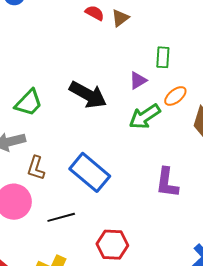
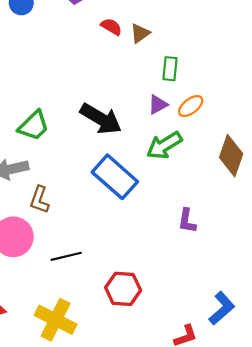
green rectangle: (163, 57) -> (170, 69), moved
orange ellipse: (175, 96) -> (191, 106), moved
blue rectangle: (90, 172) -> (115, 177), moved
purple L-shape: (167, 183) -> (187, 221), size x0.7

